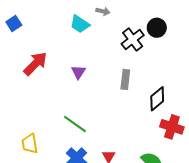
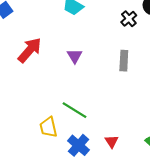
black cross: (133, 40) -> (129, 19), size x0.7
yellow trapezoid: (30, 144) -> (48, 127), moved

